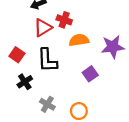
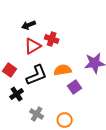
orange semicircle: (79, 40) -> (63, 70), moved
black L-shape: (47, 60) -> (37, 75), turned -110

